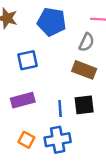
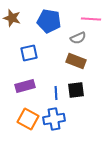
gray semicircle: (87, 42) -> (78, 38), turned 42
orange square: (26, 140) -> (28, 119), size x1.5

